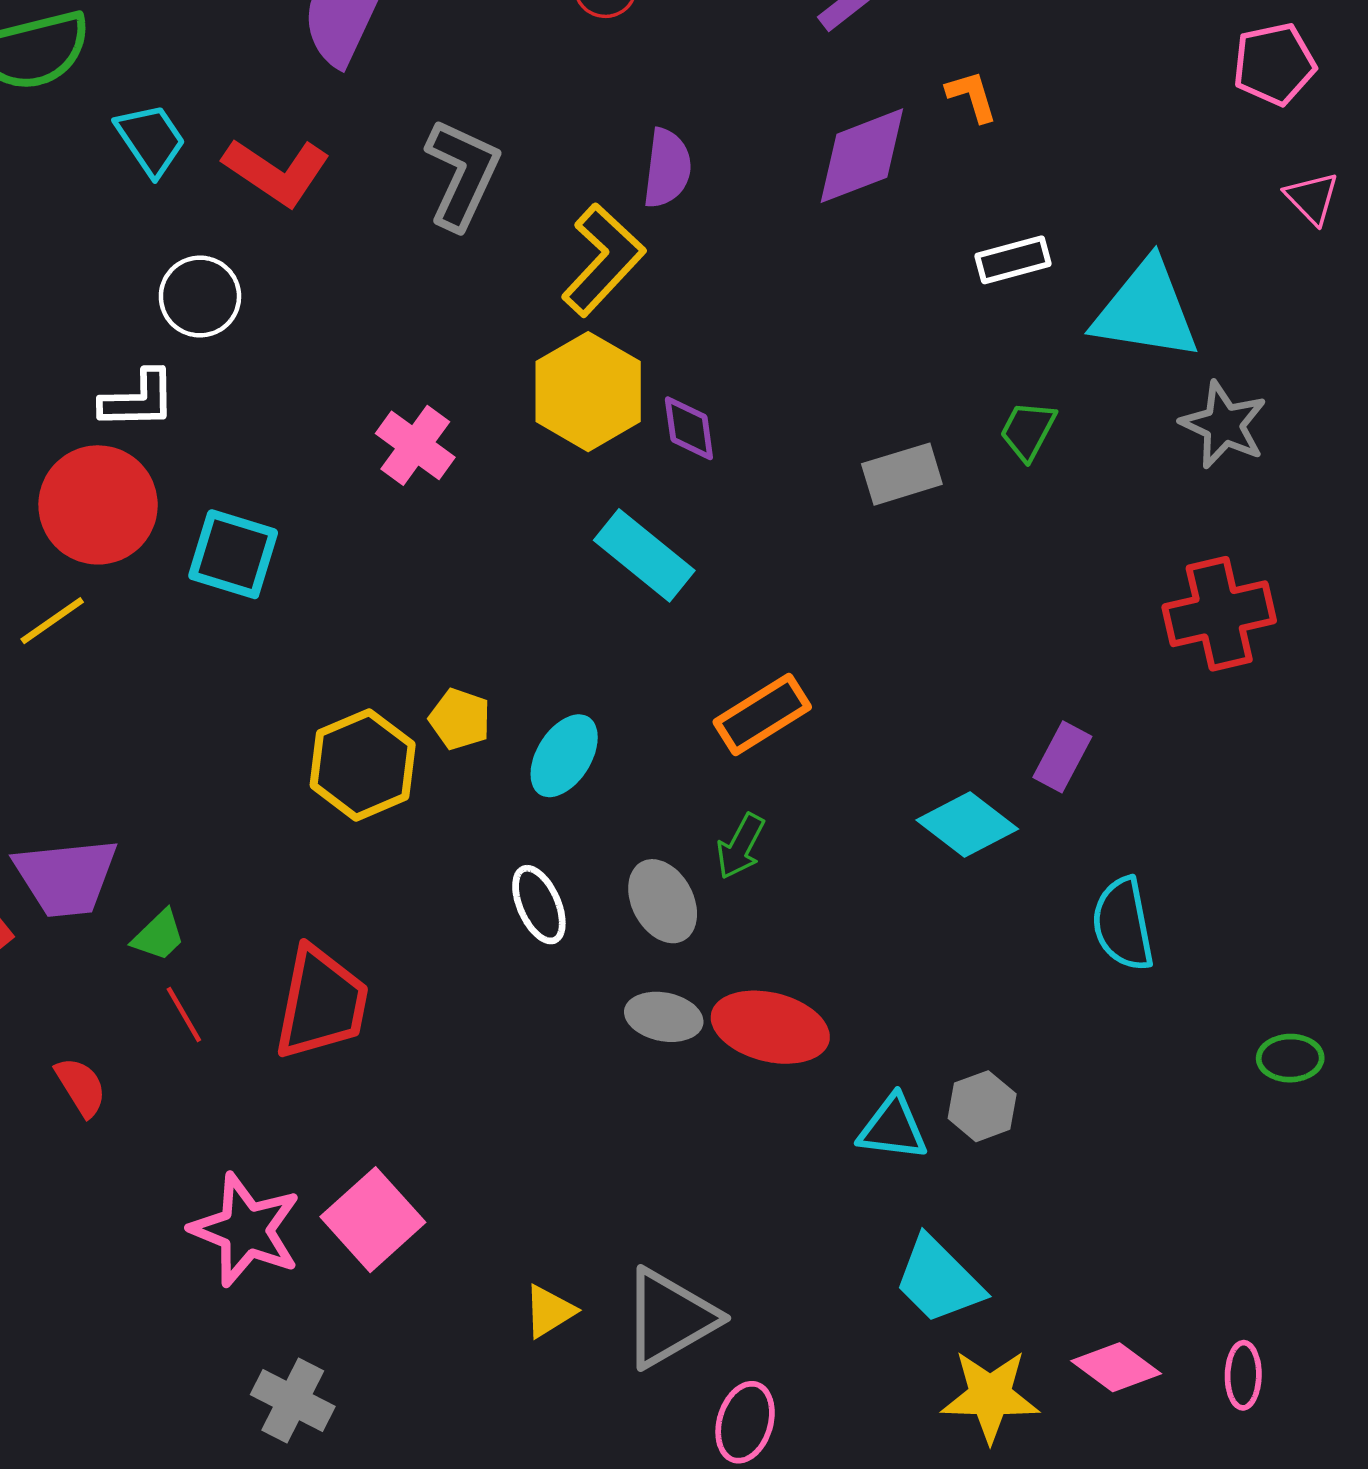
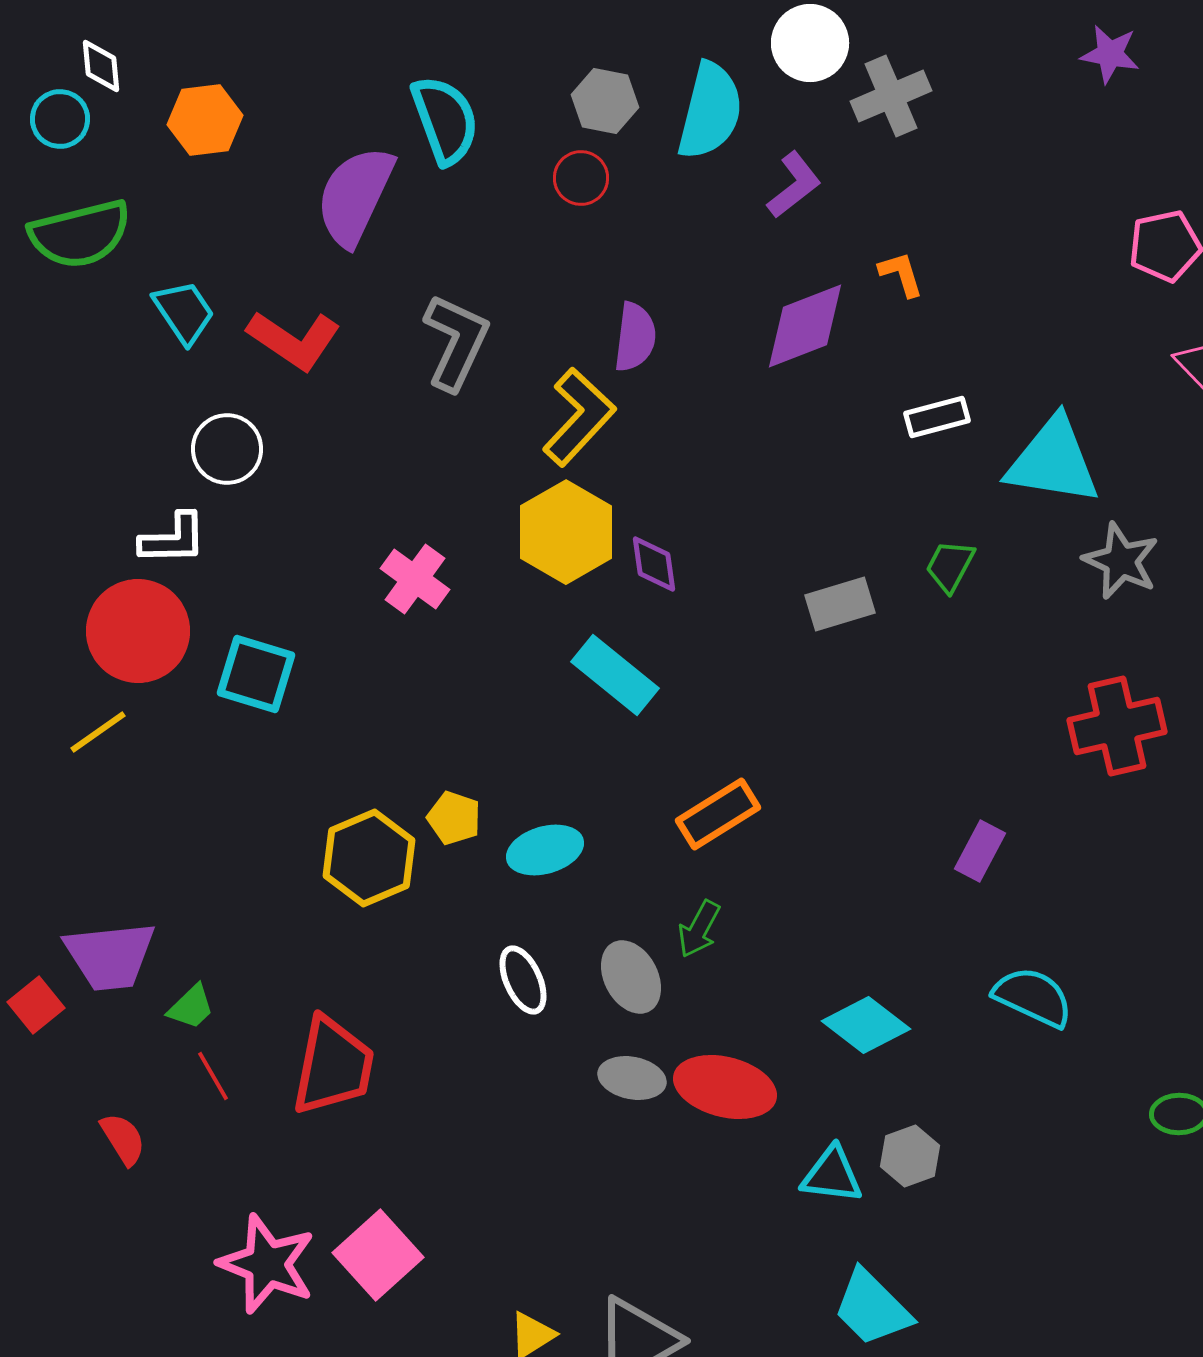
cyan ellipse: (564, 756) -> (545, 850), turned 42
cyan diamond: (967, 824) -> (866, 1025), moved
cyan semicircle: (1123, 924) -> (1033, 997), turned 126

